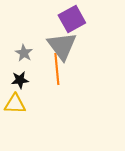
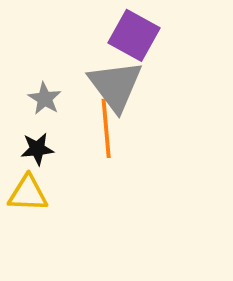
purple square: (72, 19) -> (134, 35), turned -32

